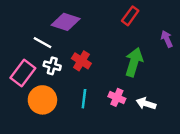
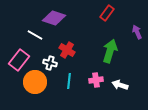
white cross: (52, 66) -> (50, 63), moved
pink cross: (117, 97) -> (96, 80), turned -32

